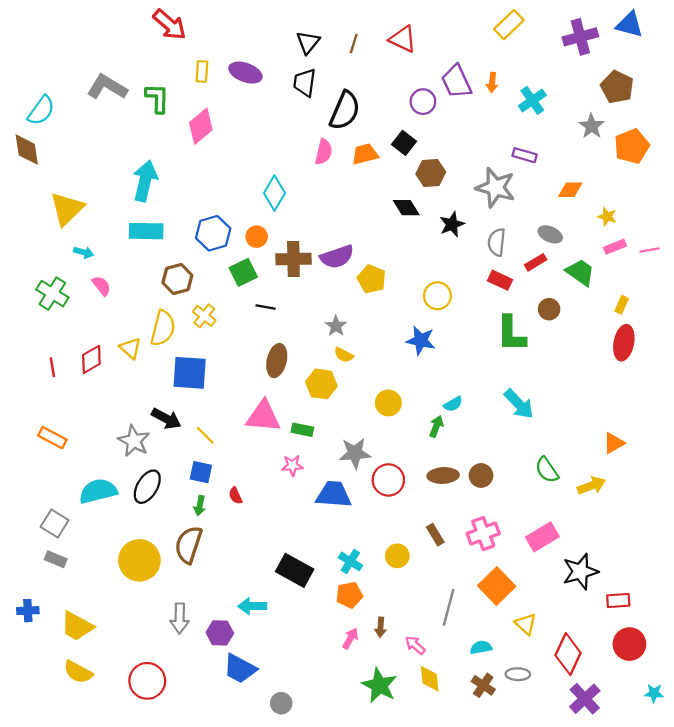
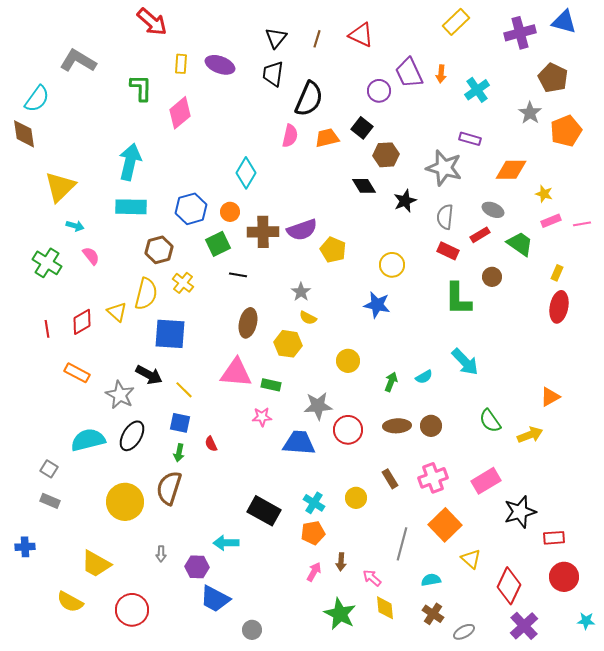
gray L-shape: (107, 87) -> (78, 61), moved
orange diamond: (570, 190) -> (511, 170), size x1.4
cyan semicircle: (453, 404) -> (424, 377), moved
orange rectangle: (52, 438) -> (77, 373), moved
gray square: (55, 523) -> (49, 469), size x0.7
gray arrow: (180, 618) -> (161, 554), size x0.6
yellow trapezoid: (77, 626) -> (96, 564), moved
gray ellipse: (518, 674) -> (464, 632), moved, turned -30

